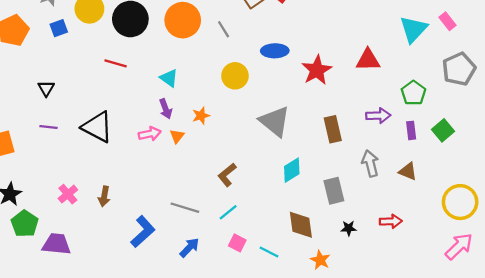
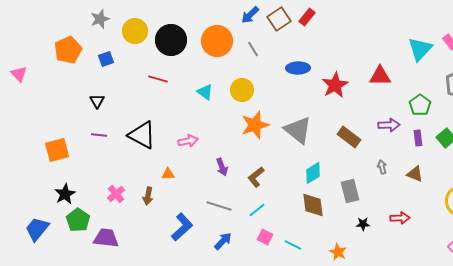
blue square: (59, 28) -> (106, 59), moved
yellow circle: (235, 76) -> (242, 90), moved
purple arrow: (166, 109) -> (222, 167), moved
orange star: (201, 116) -> (255, 125), moved, size x1.8
brown rectangle: (333, 129) -> (349, 137), turned -40
orange triangle: (177, 136) -> (168, 174), moved, turned 48
gray arrow: (370, 163) -> (382, 167), size x0.6
brown diamond: (301, 225) -> (313, 205), moved

